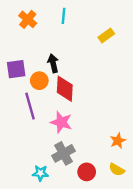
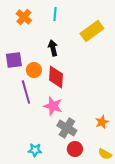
yellow rectangle: (106, 36) -> (92, 31), size x1.6
black arrow: (53, 63) -> (53, 48), moved
gray cross: (64, 153) -> (67, 128), moved, turned -30
yellow semicircle: (117, 170) -> (105, 154), moved

